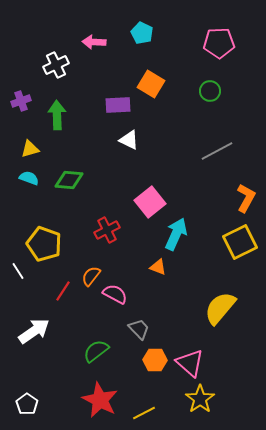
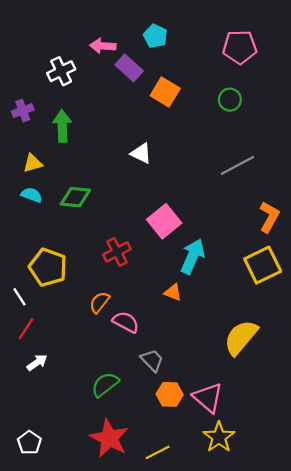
purple rectangle: (118, 105) -> (129, 68), moved, turned 45
red line: (63, 291) -> (26, 329), moved
white arrow: (34, 331) -> (37, 363), size x0.6

